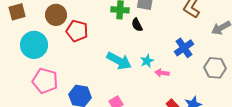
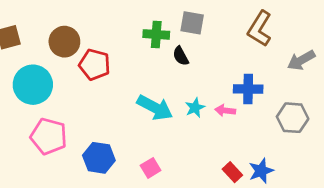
blue cross: (184, 48) -> (248, 89), turned 36
pink arrow: (162, 73) -> (225, 111), moved

